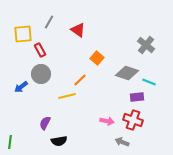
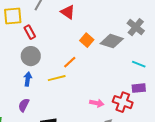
gray diamond: (127, 73) -> (112, 41), moved
blue arrow: (21, 87) -> (28, 79), moved, turned 136
purple rectangle: (137, 97) -> (139, 88), moved
purple semicircle: (45, 123) -> (24, 105), moved

